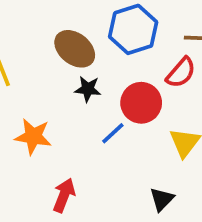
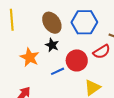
orange star: (33, 136) -> (30, 57), moved

